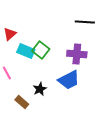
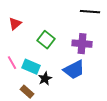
cyan rectangle: (26, 51) -> (31, 67), moved

